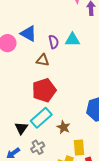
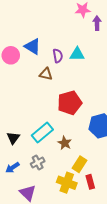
red pentagon: (44, 90) -> (70, 103), moved
black triangle: (21, 128) -> (13, 138), moved
yellow rectangle: (79, 148) -> (80, 164), turned 35

